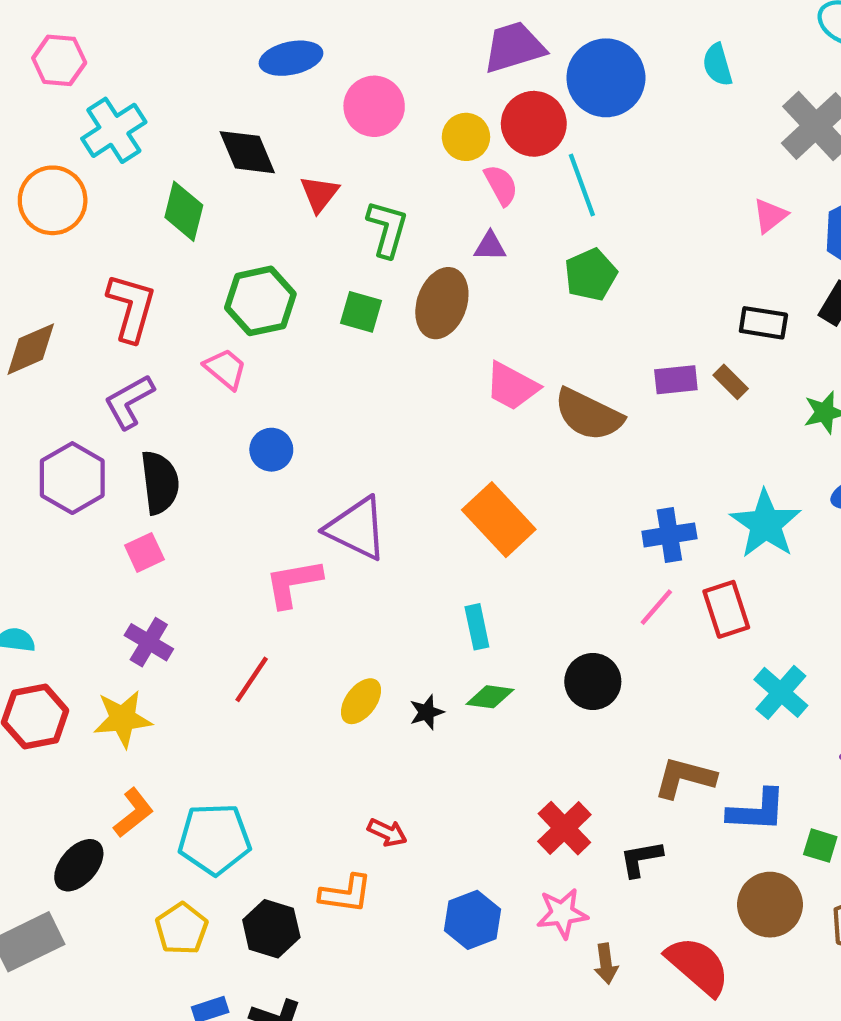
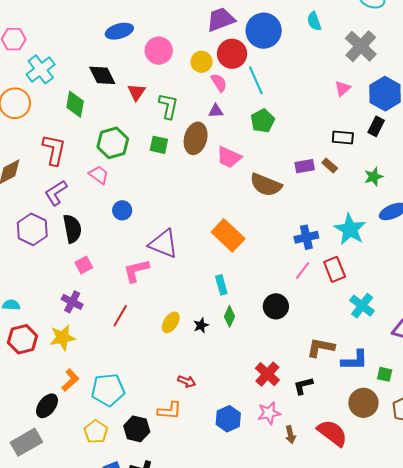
pink trapezoid: (512, 386) -> (229, 157), moved
pink square: (144, 552) -> (84, 265), moved
green diamond: (490, 697) -> (229, 316), turned -70

